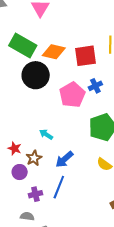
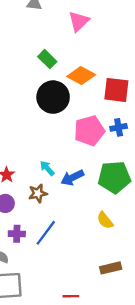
green rectangle: (23, 46) -> (47, 59), size x0.6
brown star: (34, 158) -> (38, 193), moved
blue arrow: (64, 159) -> (72, 178), moved

